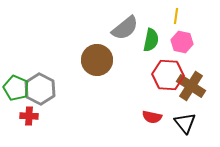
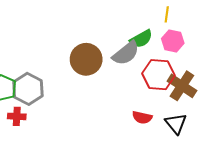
gray semicircle: (125, 28) -> (126, 53), moved
green semicircle: (151, 40) -> (141, 39), turned 50

